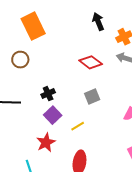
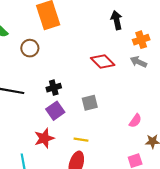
gray square: (92, 97) -> (90, 103), moved
yellow line: (78, 126) -> (81, 140), moved, turned 32

